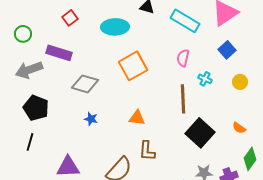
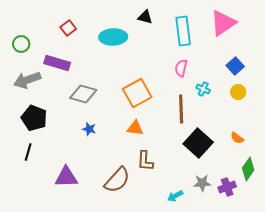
cyan rectangle: (185, 21) -> (183, 31), turned 52
blue square: (227, 50) -> (235, 66), moved
orange square: (133, 66) -> (137, 93), moved

